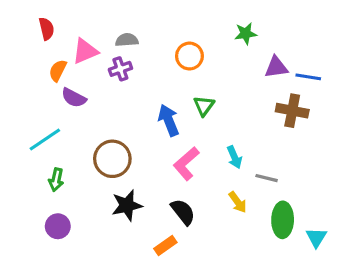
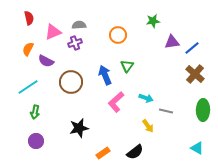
orange semicircle: (58, 70) -> (28, 49), moved
blue line: (308, 77) -> (192, 48), turned -49
brown cross: (292, 111) -> (195, 74), moved, turned 30
cyan arrow: (234, 157) -> (146, 98), turned -48
brown circle: (112, 159) -> (71, 82), moved
black semicircle: (183, 212) -> (135, 152), moved, turned 90
green ellipse: (283, 220) -> (203, 110), moved
cyan triangle: (316, 237) -> (197, 148), turned -32

